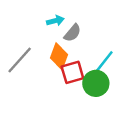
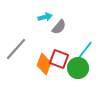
orange diamond: (59, 56) -> (44, 64), moved
red square: (72, 72) -> (59, 59), turned 36

